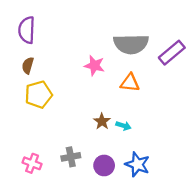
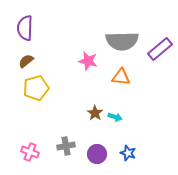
brown semicircle: (28, 66) -> (26, 61), turned 35
blue star: (137, 164) -> (128, 153), size x0.7

